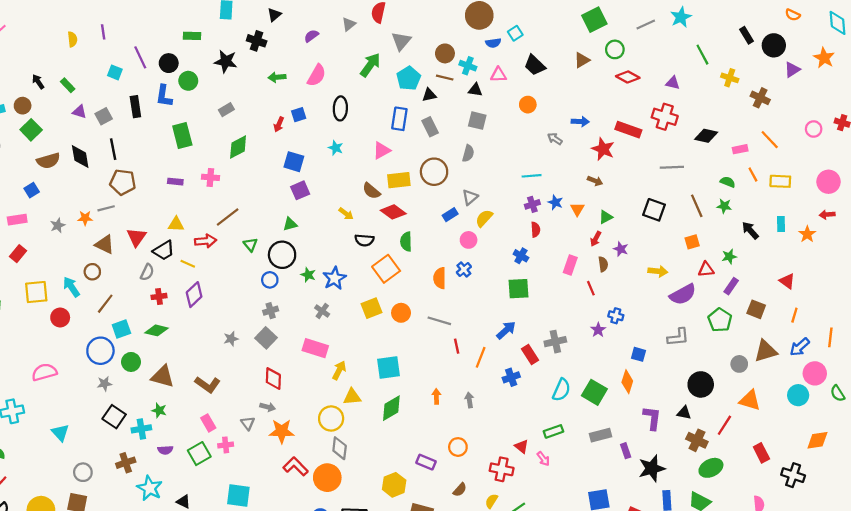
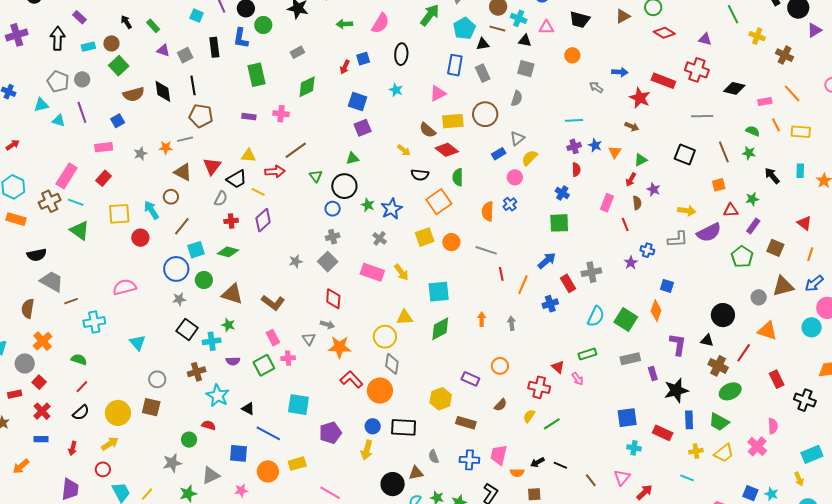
black trapezoid: (535, 65) -> (580, 20), turned -30
gray L-shape: (678, 337) -> (678, 239), moved
yellow arrow: (339, 370) -> (401, 272), moved, turned 114

